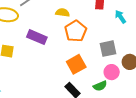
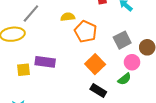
purple rectangle: (37, 37) -> (45, 62), moved

